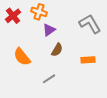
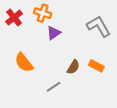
brown semicircle: (57, 50) -> (73, 67), moved
orange rectangle: (88, 60) -> (96, 66), turned 32

